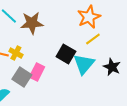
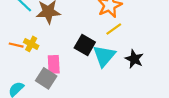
pink rectangle: (37, 72) -> (54, 64), turned -30
gray square: (22, 77) -> (46, 78), moved

